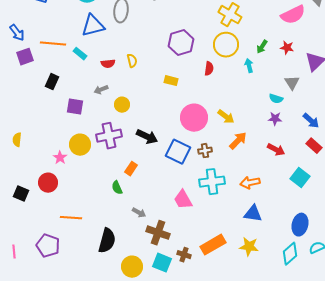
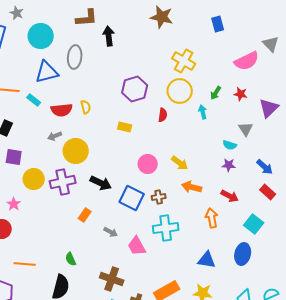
red semicircle: (108, 64) -> (62, 110), size x1.5
yellow circle: (122, 105) -> (76, 151), size x1.6
purple square: (75, 107) -> (14, 157), moved
pink circle: (194, 118) -> (148, 164), size x0.7
orange arrow: (238, 141) -> (192, 187), turned -120
yellow circle: (80, 145) -> (34, 179), moved
orange arrow: (250, 183) -> (212, 218), moved, turned 90
green semicircle: (117, 188) -> (71, 259), moved
gray arrow: (139, 213) -> (111, 232), moved
blue ellipse: (300, 225) -> (243, 254), moved

